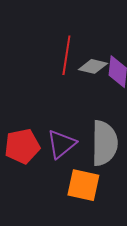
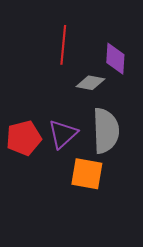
gray diamond: (93, 66) -> (90, 83), moved

